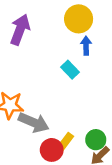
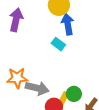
blue arrow: (86, 46) -> (68, 24), size x1.5
green circle: (96, 140) -> (74, 94), moved

